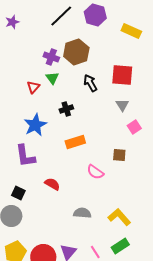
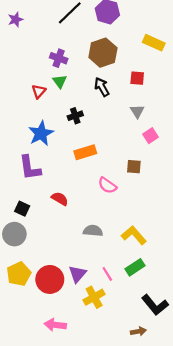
yellow rectangle: (131, 31) -> (154, 43), moved
brown hexagon: (76, 52) -> (103, 53), moved
red square: (122, 75) -> (137, 78), size x0.6

